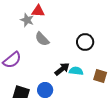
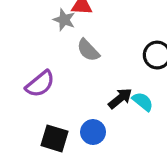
cyan semicircle: (76, 71) -> (143, 102), turned 32

